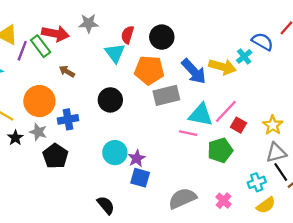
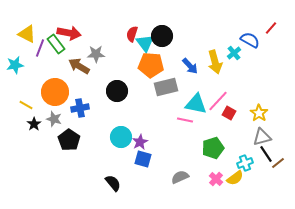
gray star: (89, 23) -> (96, 54), moved
cyan triangle: (115, 53) -> (145, 43), moved
yellow arrow: (222, 67) -> (215, 62), turned 60
brown arrow: (67, 71) -> (79, 66), size x1.5
blue arrow: (194, 71) -> (190, 66), size x0.7
green pentagon: (220, 150) -> (213, 148), moved
gray semicircle: (182, 198) -> (180, 177), size x0.7
yellow semicircle: (266, 205) -> (235, 178), moved

